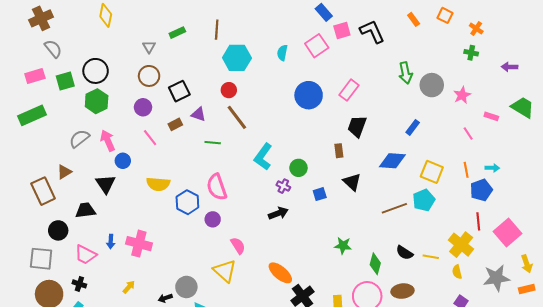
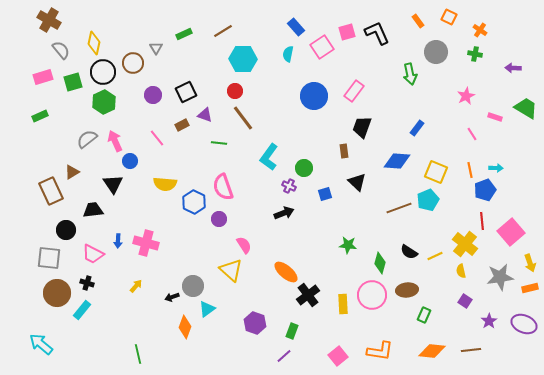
blue rectangle: (324, 12) -> (296, 27), moved
yellow diamond: (106, 15) -> (94, 43), moved
brown cross: (41, 18) -> (49, 20), turned -35
brown line: (217, 30) -> (223, 31), turned 54
brown circle: (149, 76) -> (133, 63), moved
gray circle: (432, 85) -> (436, 52), moved
purple circle: (143, 107) -> (153, 95), moved
green rectangle: (32, 115) -> (40, 116), size x0.6
yellow line: (431, 257) -> (435, 256), turned -35

